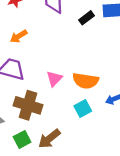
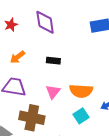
black rectangle: (86, 18) -> (53, 61), moved, turned 48

